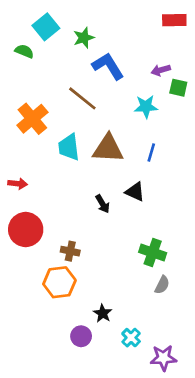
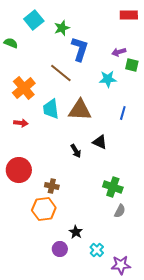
green semicircle: (24, 51) -> (11, 43), moved
blue L-shape: (108, 66) -> (80, 49), turned 50
blue line: (151, 153) -> (123, 113), moved
red arrow: (18, 184) -> (21, 123), moved

